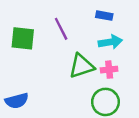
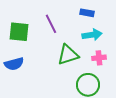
pink cross: (109, 70) -> (99, 58), moved
blue semicircle: (17, 101) -> (14, 64), moved

